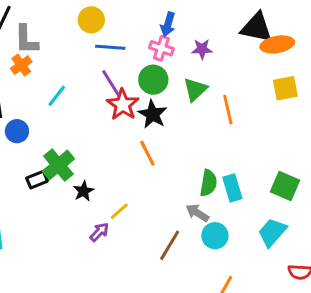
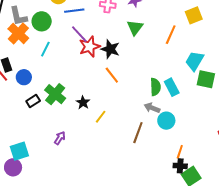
orange cross: (21, 65) -> (18, 34), size x1.5
green circle: (153, 80) -> (42, 21), moved
red star: (123, 105) -> (90, 47), turned 30
orange line: (228, 110) -> (171, 35), moved, turned 48
black rectangle: (37, 180) -> (33, 101), moved
black star: (83, 191) -> (83, 102), moved
purple arrow: (99, 232) -> (60, 138), moved
cyan trapezoid: (272, 232) -> (195, 61), moved

